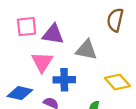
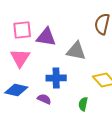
pink triangle: (42, 62) -> (20, 58), moved

